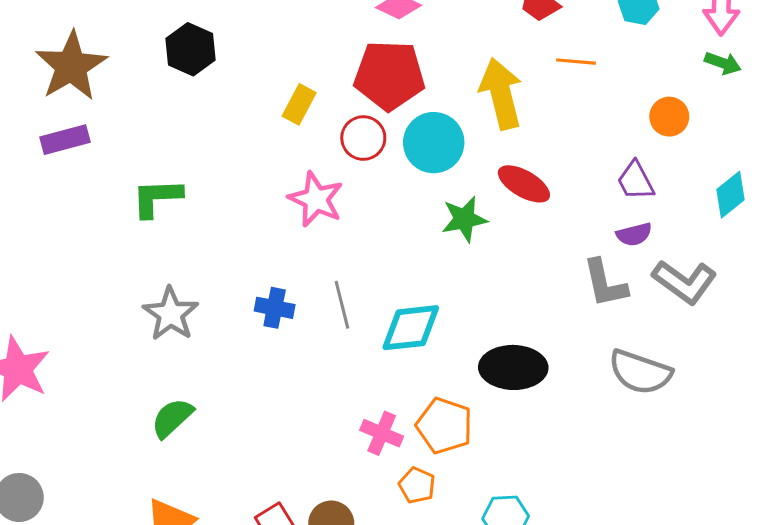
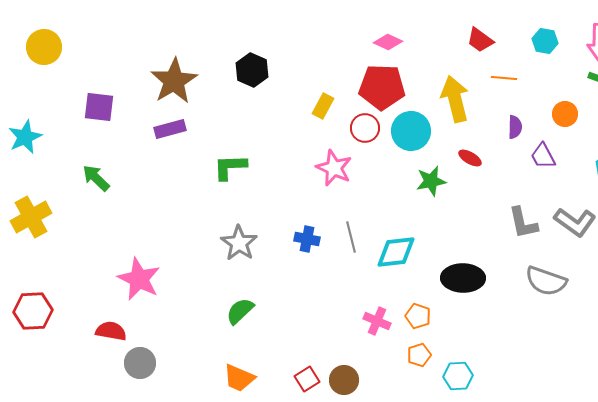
red ellipse: (524, 184) -> (470, 158), size x0.7
purple semicircle: (634, 234) -> (515, 127), moved, turned -75
orange pentagon: (444, 426) -> (418, 316), size x0.7
orange pentagon: (417, 485) -> (419, 355), moved, turned 30

